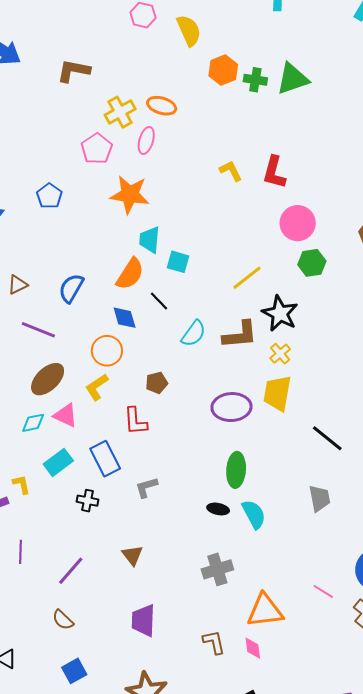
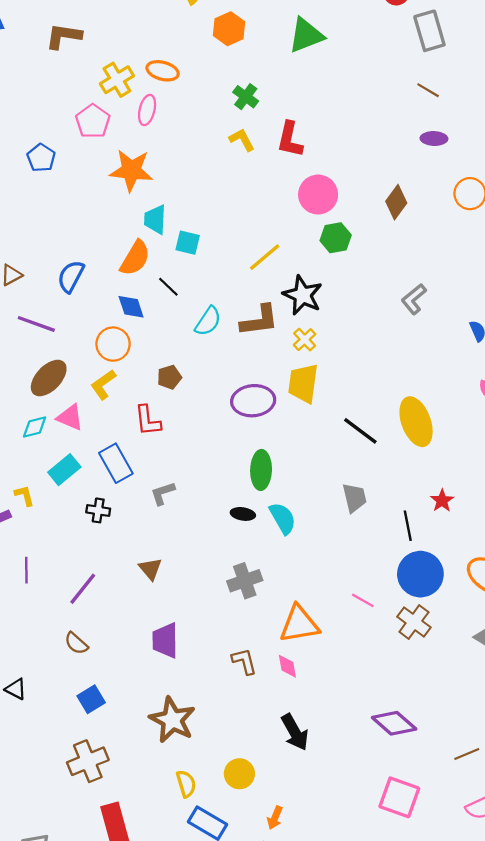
green cross: (255, 80) -> (246, 97), moved, turned 30
blue pentagon: (49, 196) -> (41, 158), moved

